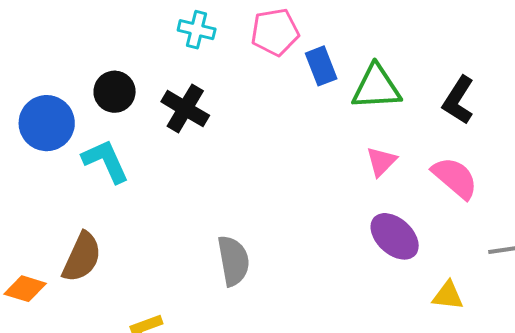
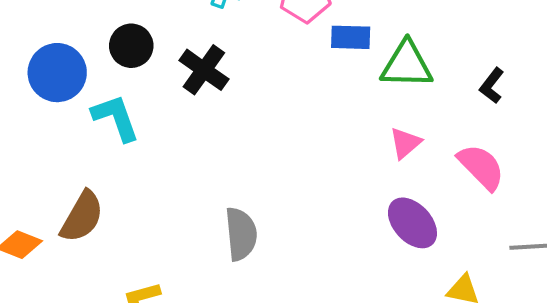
blue rectangle: (321, 66) -> (351, 37), turned -72
black L-shape: (458, 100) -> (492, 86), size x0.7

